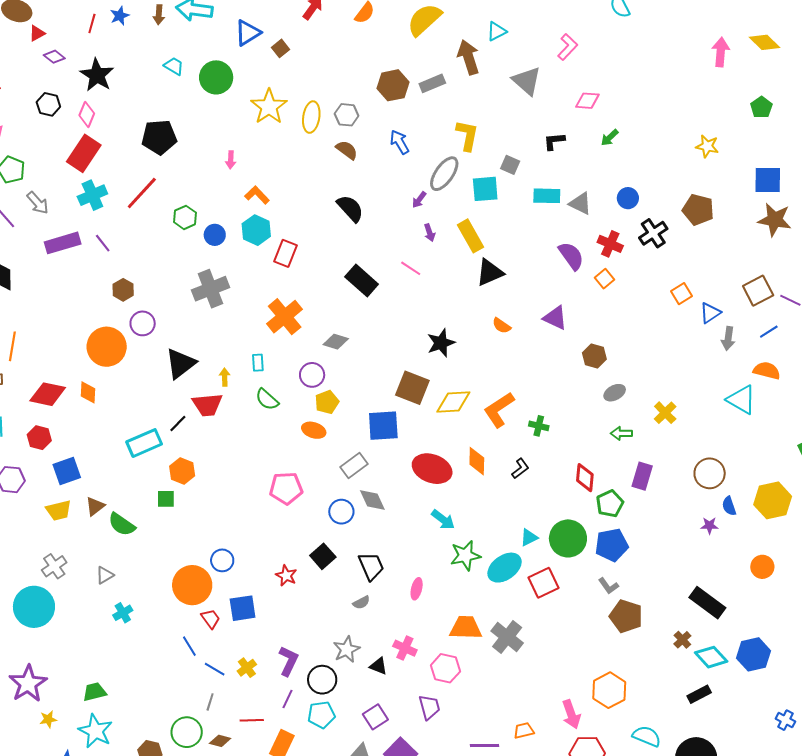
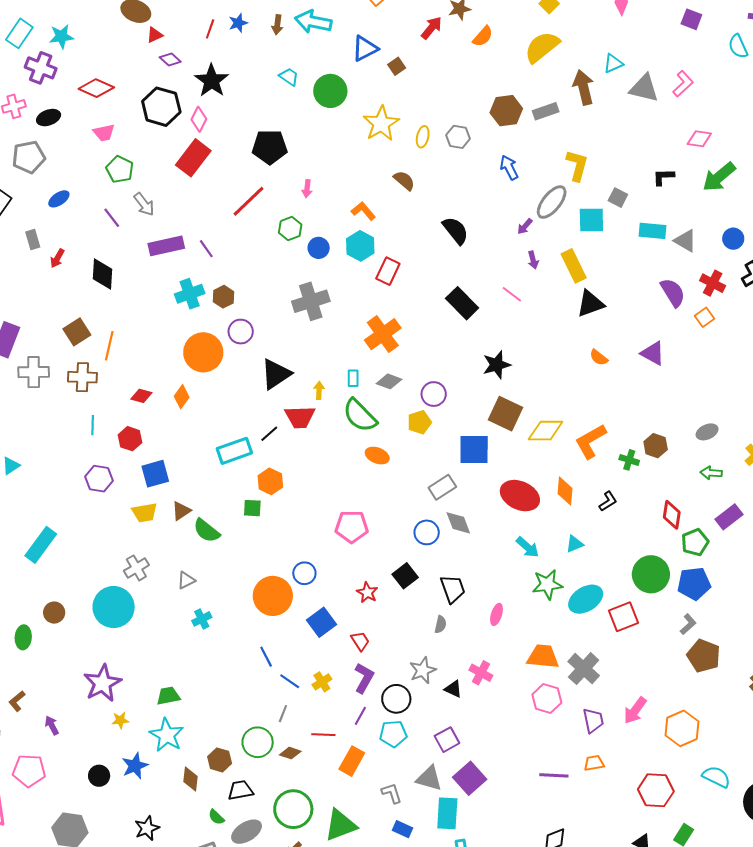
gray triangle: (527, 81) -> (644, 88), moved, turned -32
black hexagon: (48, 104) -> (161, 107), size x1.6
yellow ellipse: (311, 117) -> (423, 137), size x0.7
green arrow: (610, 138) -> (719, 177), size x1.8
brown semicircle: (347, 150) -> (404, 181), moved
pink arrow: (231, 160) -> (307, 189), moved
cyan cross: (92, 195) -> (190, 294), moved
gray diamond: (336, 342) -> (389, 381), moved
black star: (441, 343) -> (497, 365), moved
brown hexagon: (594, 356) -> (656, 446), moved
purple circle: (312, 375) -> (434, 394), moved
orange diamond: (88, 392) -> (182, 397), turned 30
red diamond: (48, 394) -> (141, 396), size x0.6
green semicircle: (267, 399) -> (360, 416), size x1.5
orange ellipse: (314, 430) -> (377, 456), moved
purple rectangle: (642, 476) -> (729, 517), turned 32
pink pentagon: (286, 488) -> (352, 527), moved
cyan triangle: (529, 537) -> (574, 544), moved
gray L-shape: (608, 586) -> (688, 624), turned -100
gray semicircle: (361, 602) -> (440, 624), turned -54
blue square: (243, 608) -> (322, 622), turned -32
red trapezoid: (211, 619) -> (360, 641), moved
pink hexagon: (445, 668) -> (547, 699), moved
purple trapezoid: (429, 707) -> (593, 720), moved
pink arrow: (571, 714) -> (635, 710), moved, turned 52

